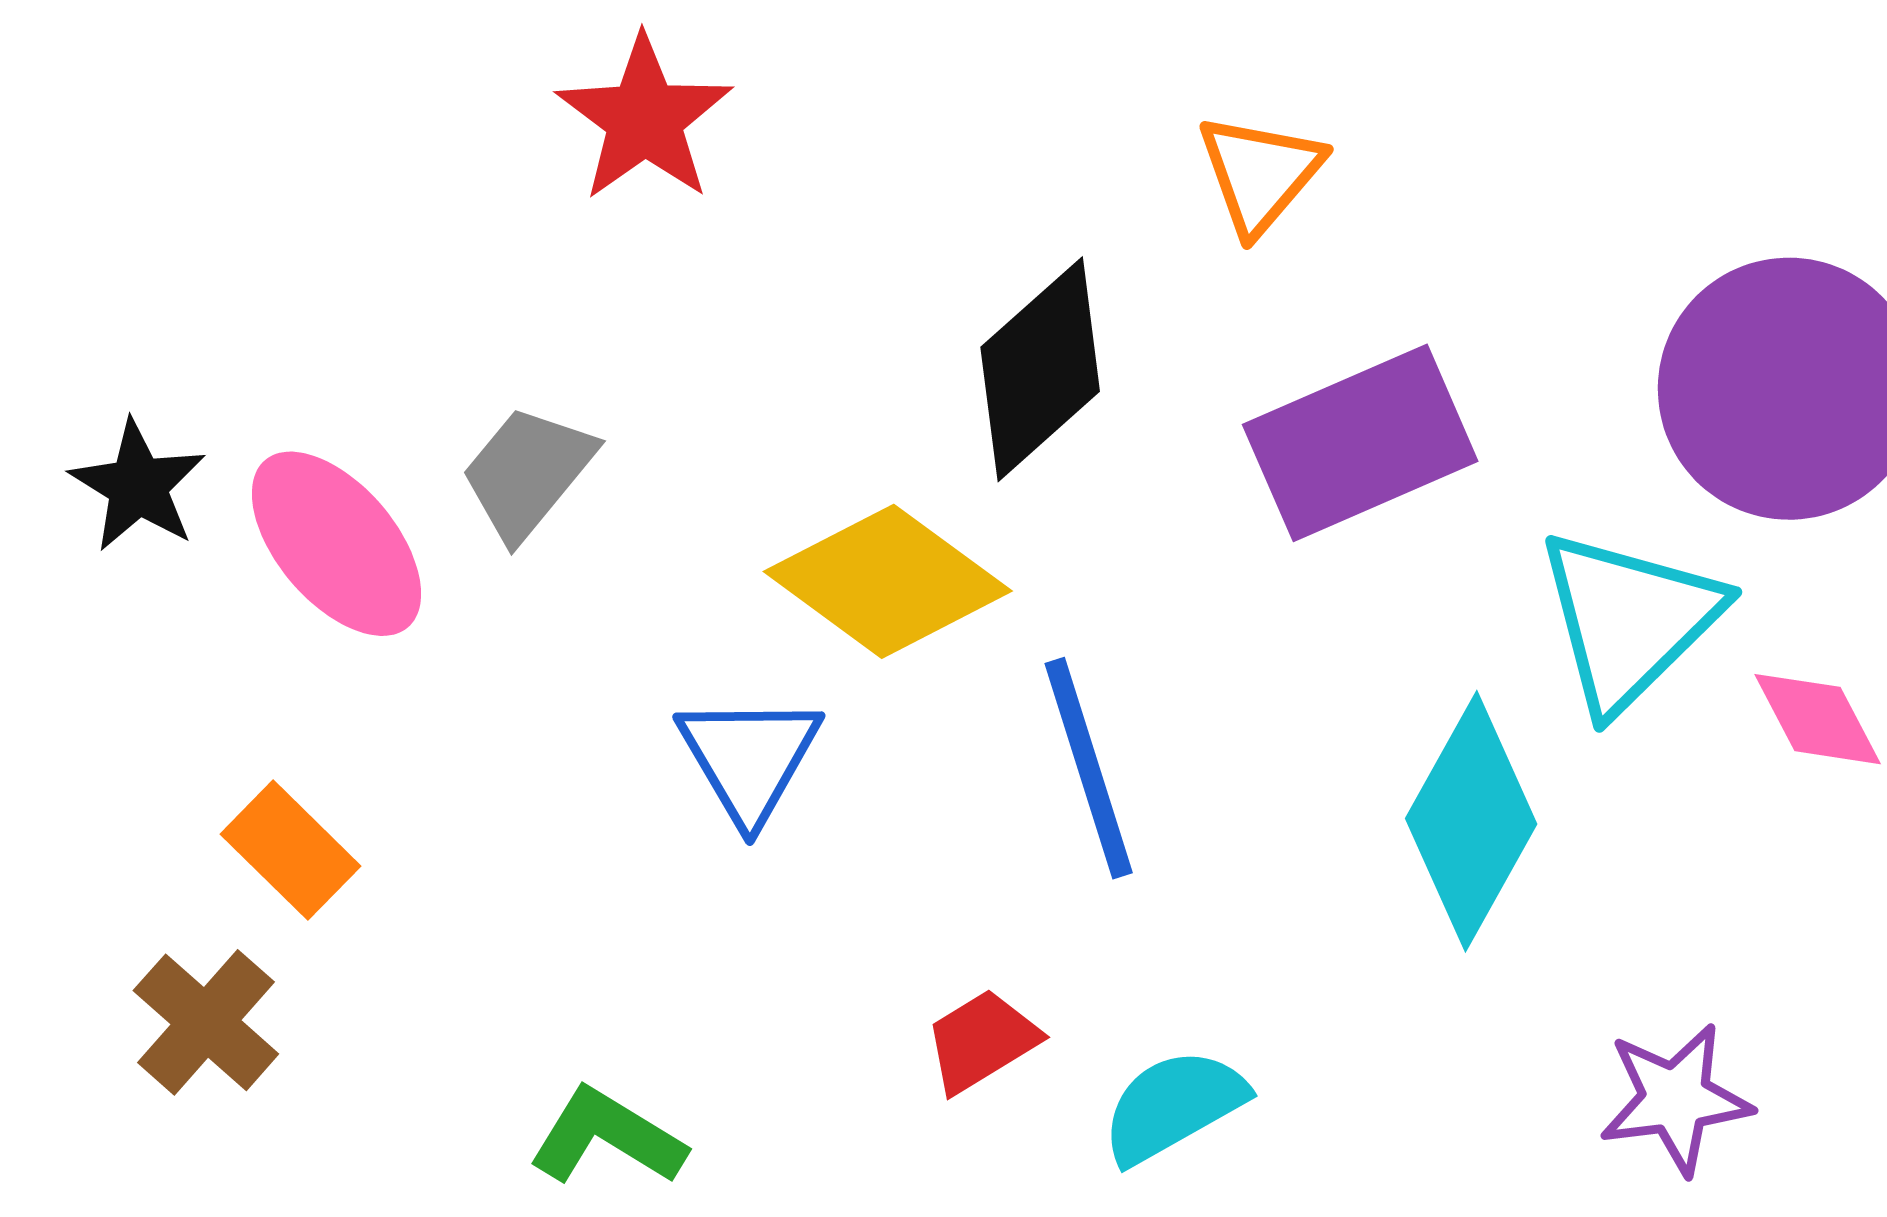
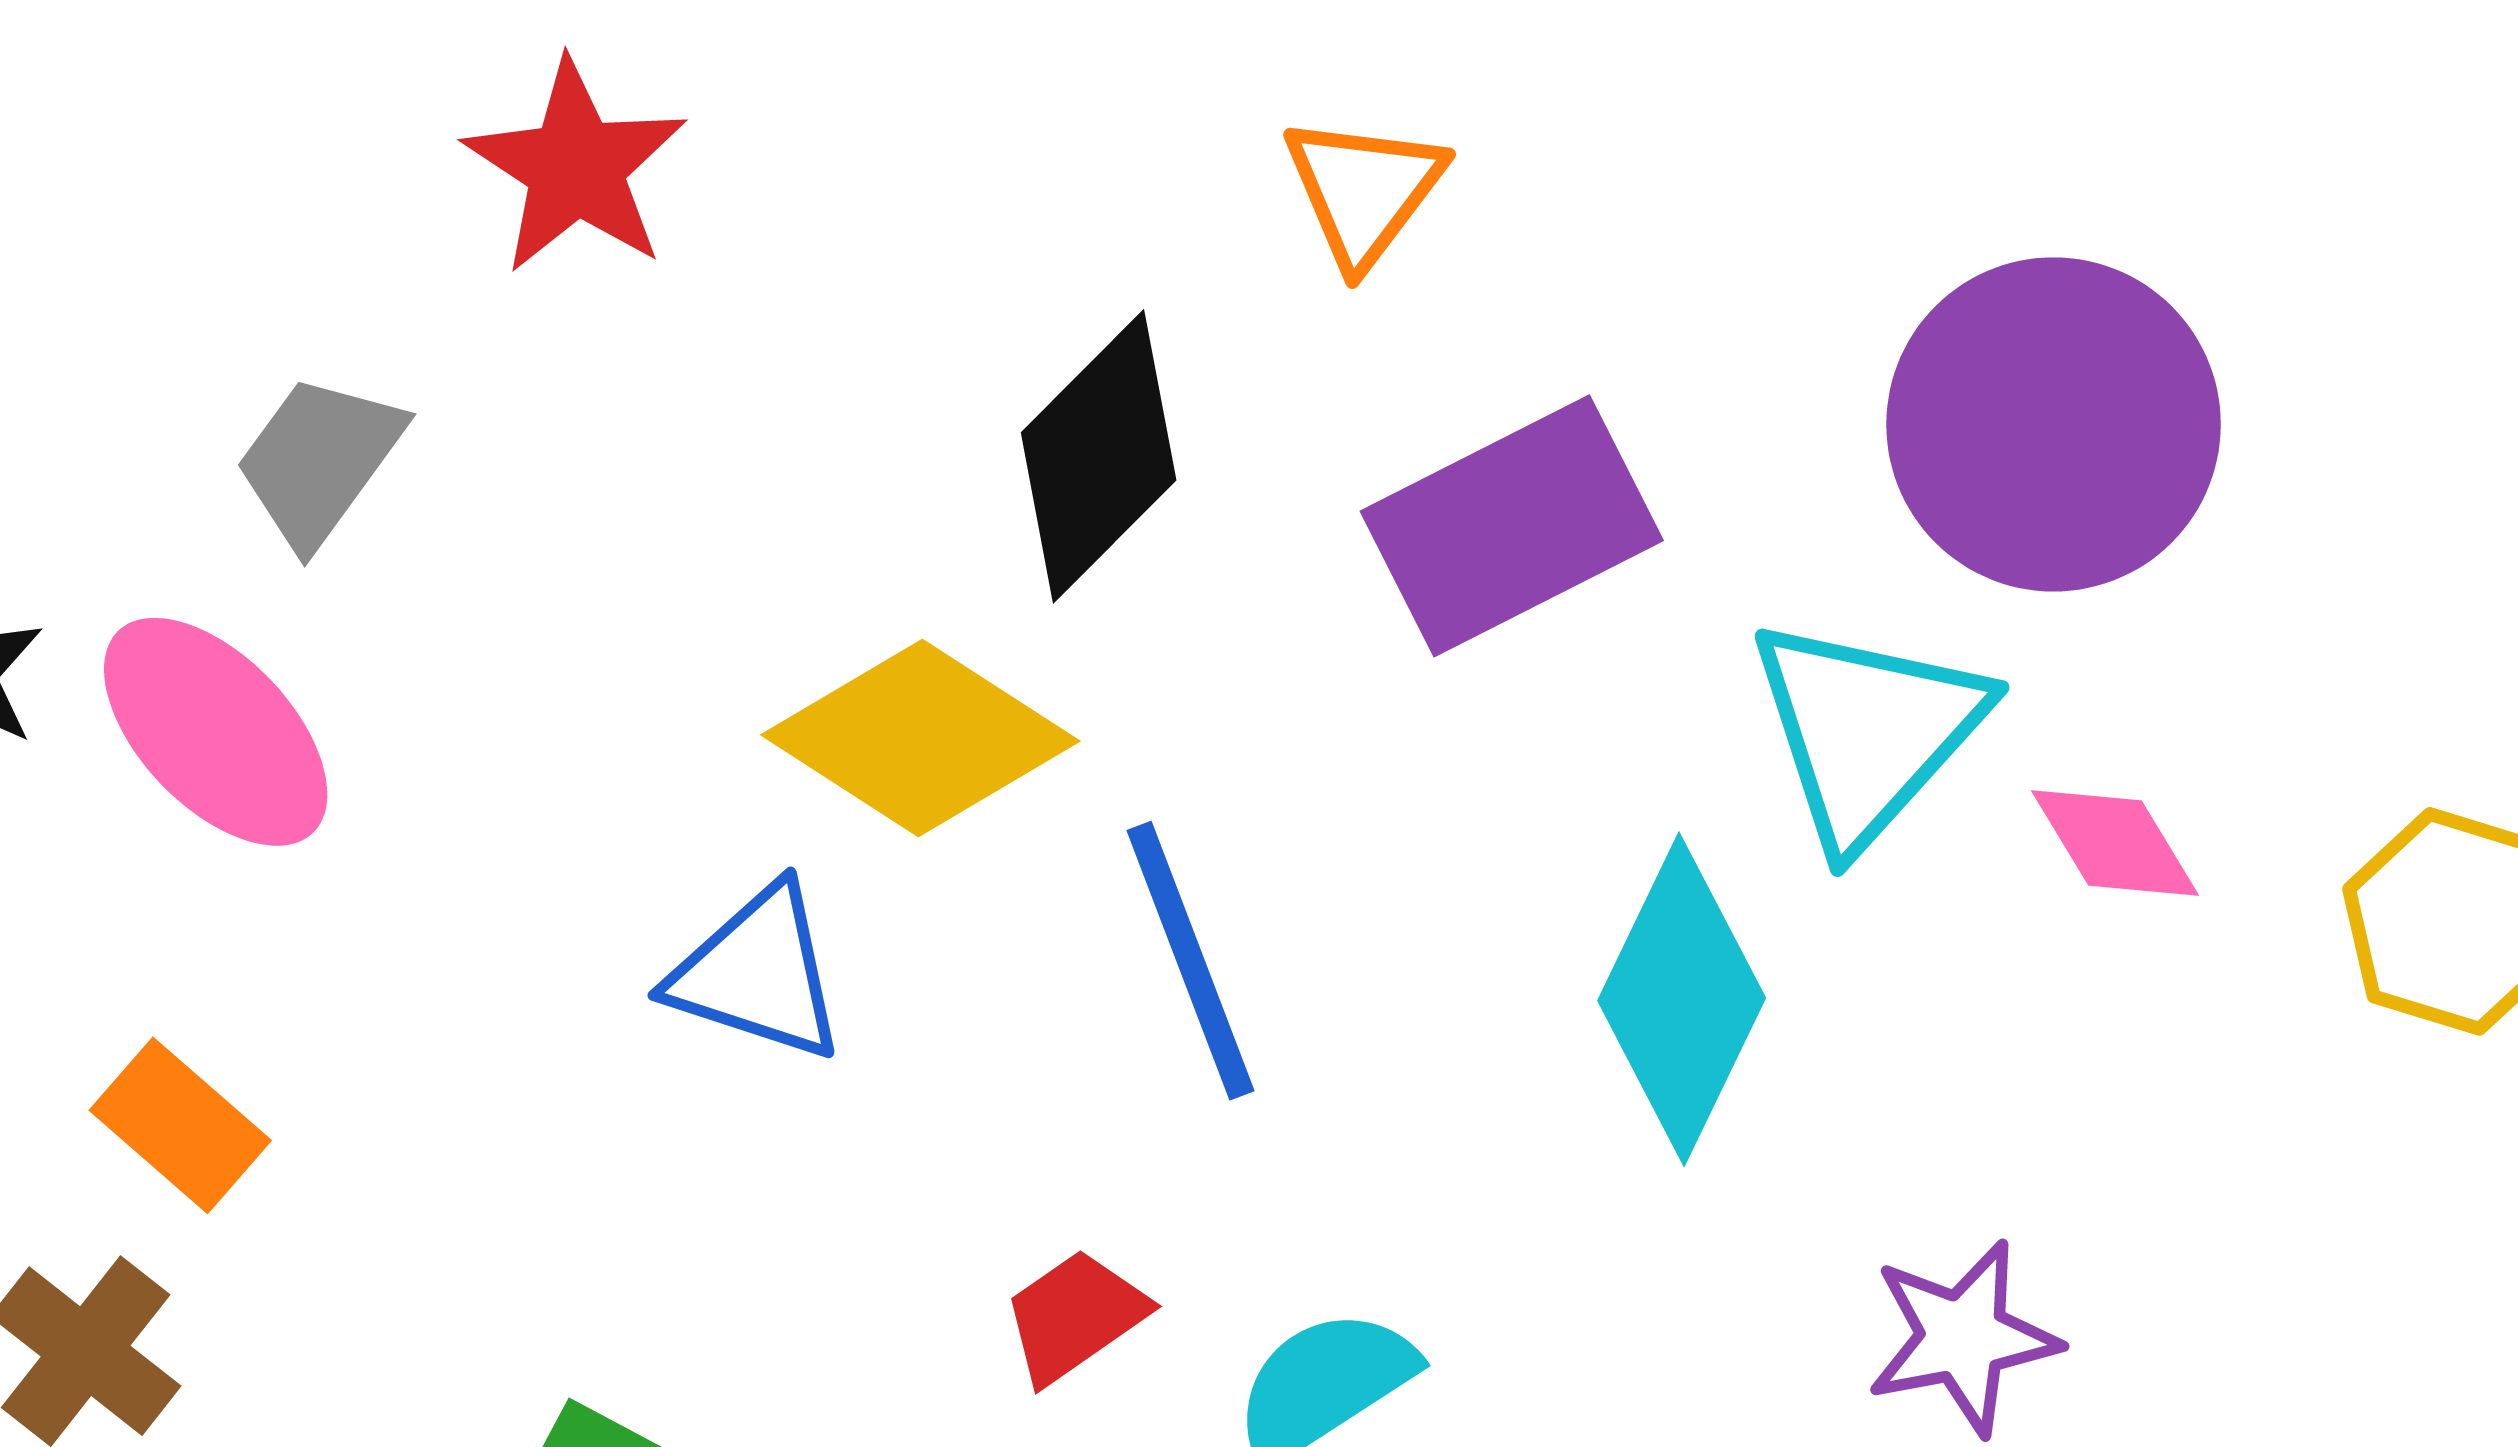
gray trapezoid: (528, 473) -> (319, 460), moved
blue triangle: (749, 758) -> (757, 973), turned -38

